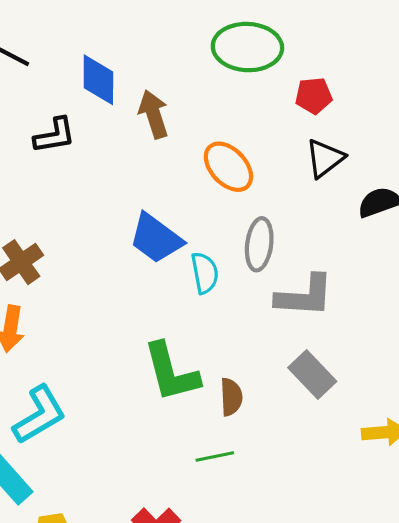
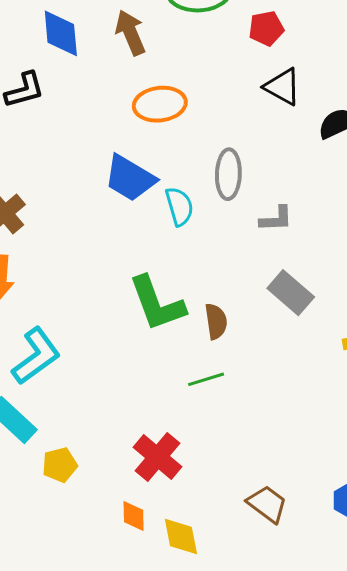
brown arrow: (154, 114) -> (130, 33), moved
black triangle: (325, 158) -> (283, 87), turned -48
orange ellipse: (228, 167) -> (160, 104), moved, turned -48
gray L-shape: (305, 296) -> (276, 219), size x0.6

